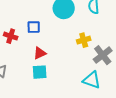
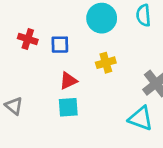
red cross: (11, 36) -> (28, 39), moved
yellow cross: (84, 40) -> (106, 63), moved

